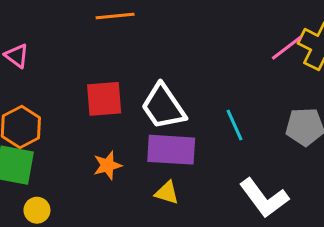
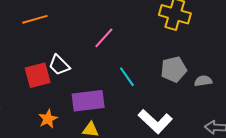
pink line: (287, 48) -> (104, 38), moved
white trapezoid: (163, 107) -> (59, 65), moved, size x0.7

